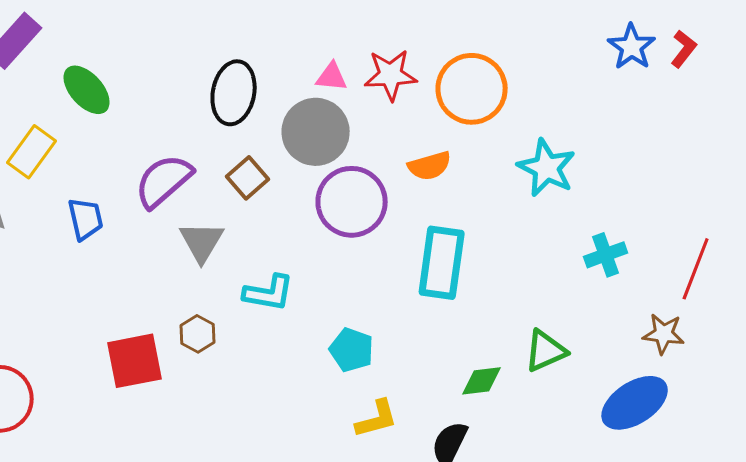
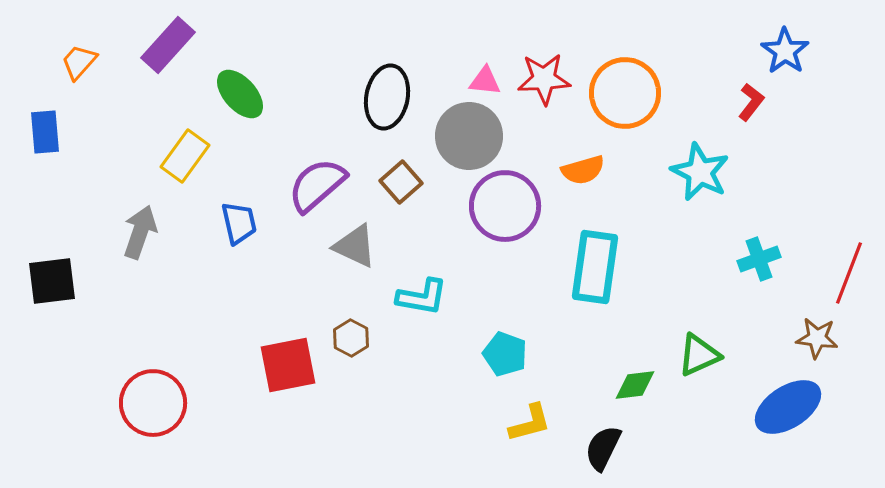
red L-shape: (684, 49) -> (751, 102), moved
gray triangle: (202, 242) -> (355, 246), turned -36

